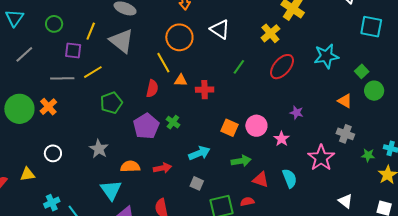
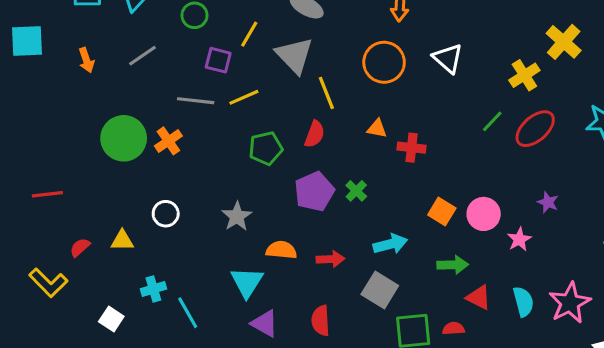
yellow line: (163, 63) -> (326, 93), moved
green line: (239, 67) -> (492, 121), moved
red semicircle: (152, 89) -> (315, 134), moved
pink star: (321, 158) -> (570, 303), moved
gray square: (197, 183) -> (380, 290), size x1.6

